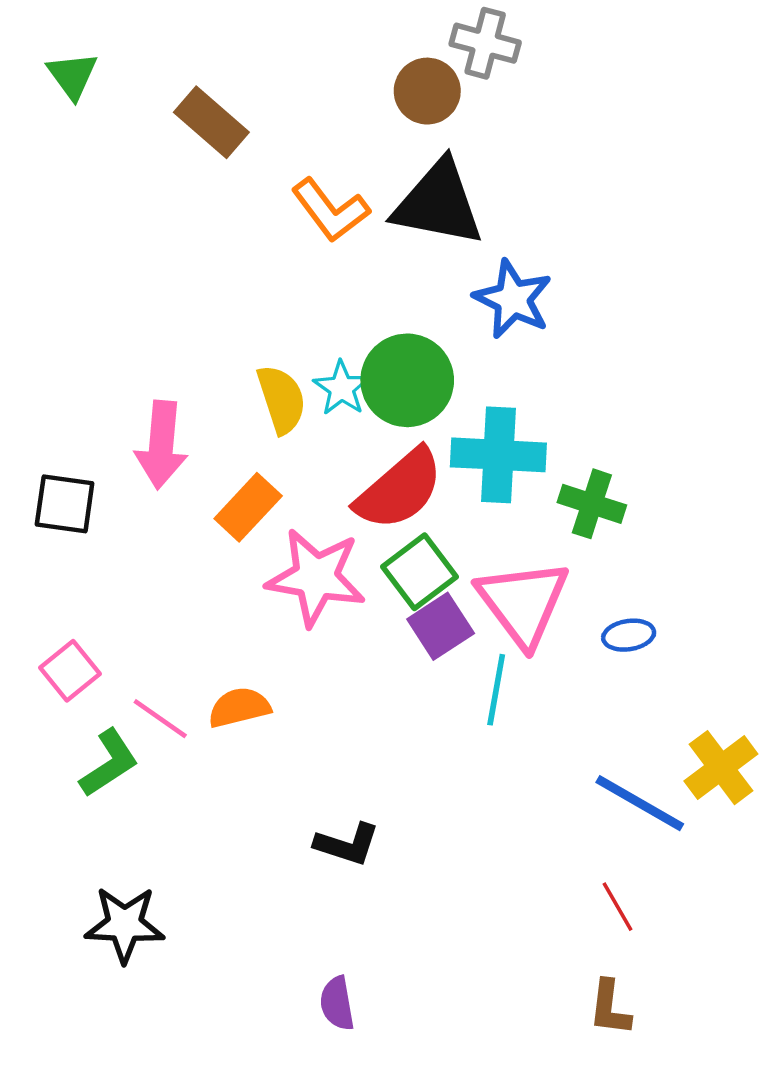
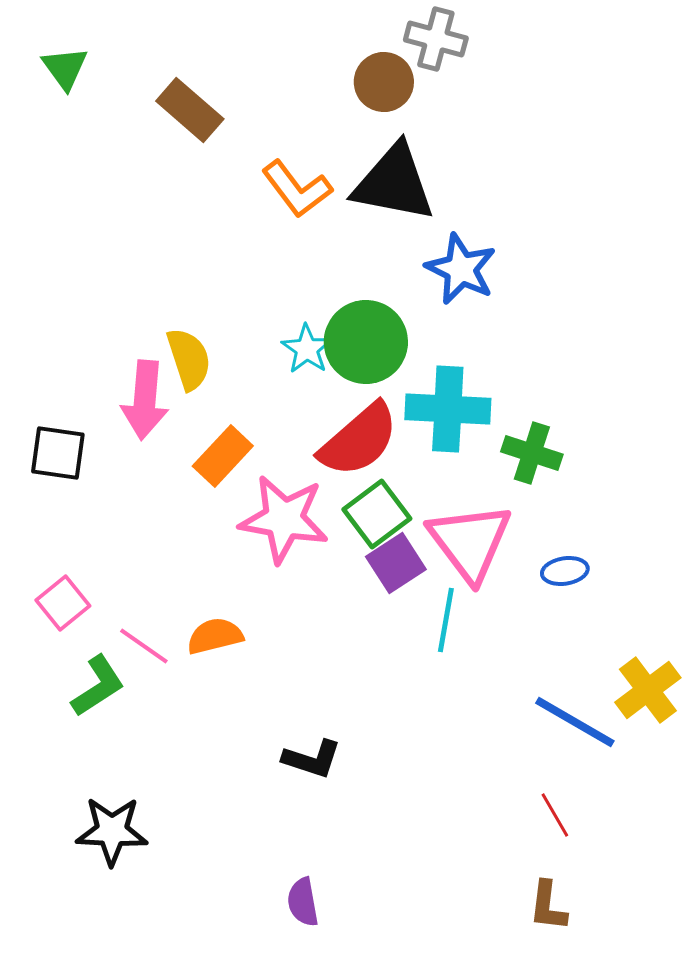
yellow semicircle: (281, 399) -> (189, 359), moved

